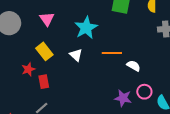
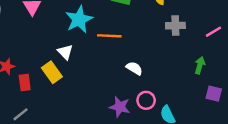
yellow rectangle: (44, 51) -> (52, 72), moved
orange line: (112, 53) -> (109, 36), moved

